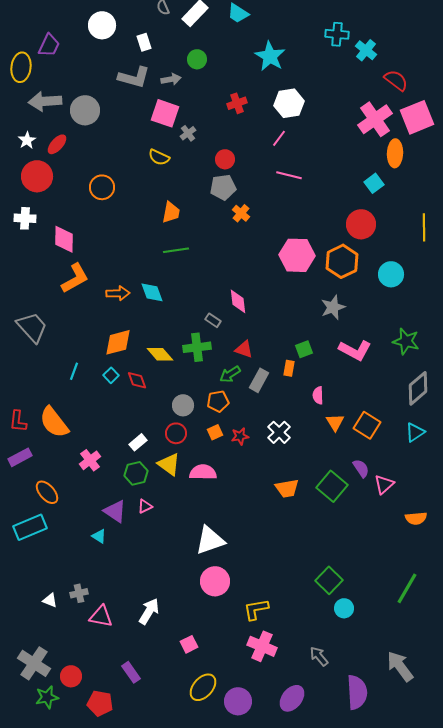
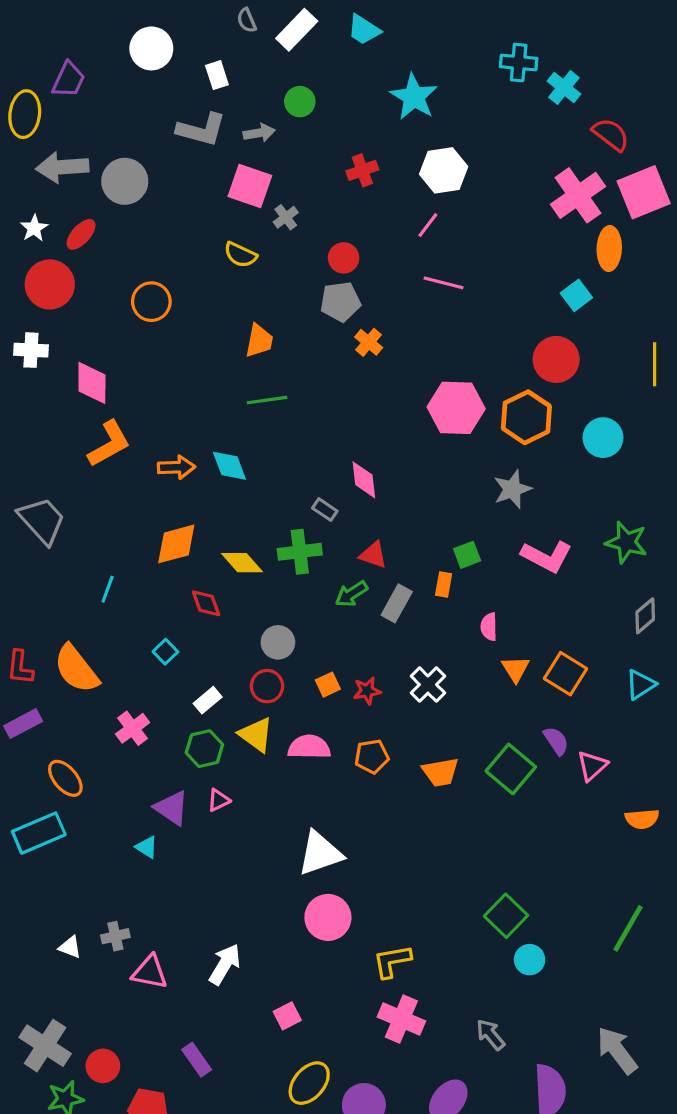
cyan square: (111, 375) -> (165, 652), moved
gray diamond: (418, 388) -> (645, 616), size x0.7
orange pentagon: (218, 401) -> (372, 756), moved

